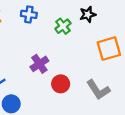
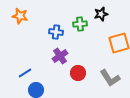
blue cross: (29, 14) -> (56, 32), moved
green cross: (63, 26) -> (80, 24), turned 32

